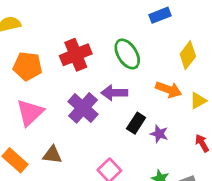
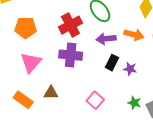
red cross: (76, 55) -> (70, 25), moved
purple arrow: (114, 93) -> (106, 39), moved
purple cross: (83, 108) -> (71, 55), turned -30

